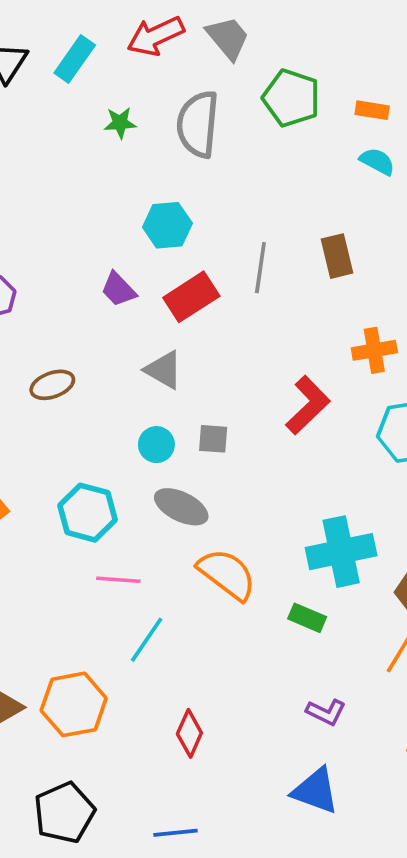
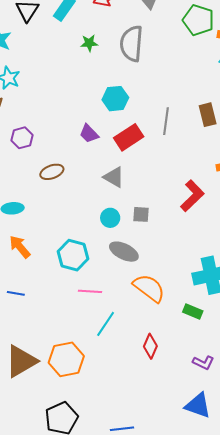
green pentagon: (291, 98) -> (198, 20), moved
brown ellipse: (52, 385) -> (52, 172), moved
red diamond: (189, 733) -> (150, 346), moved

